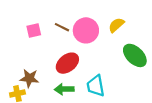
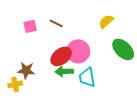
pink circle: (86, 30) -> (78, 51), moved
green arrow: (64, 89) -> (64, 71), moved

